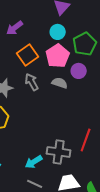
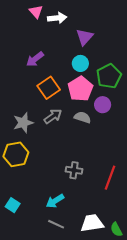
gray arrow: (32, 82) -> (53, 116), turned 84
gray cross: (59, 152) -> (74, 170), moved, size x0.7

